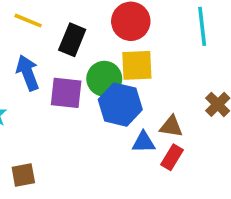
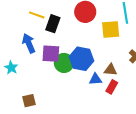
yellow line: (28, 21) -> (37, 15), moved
yellow square: (137, 65) -> (111, 30), moved
green circle: (104, 79) -> (64, 63), moved

